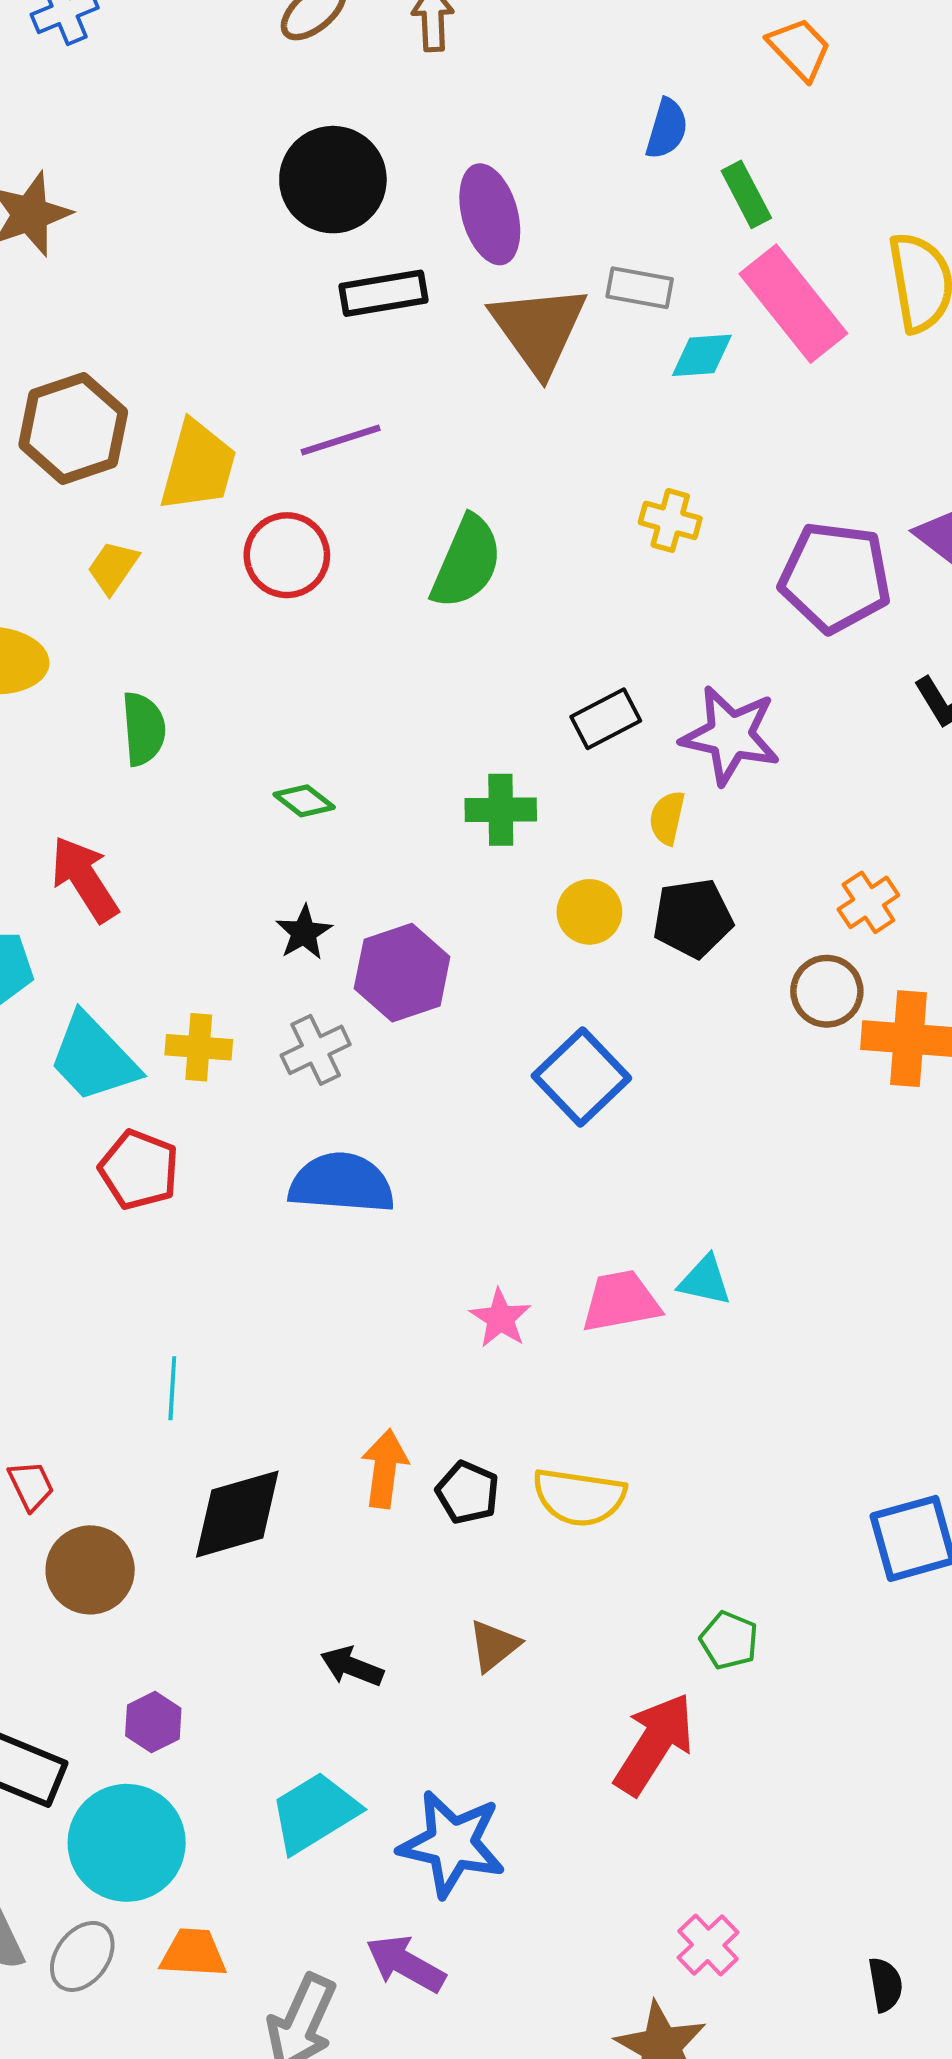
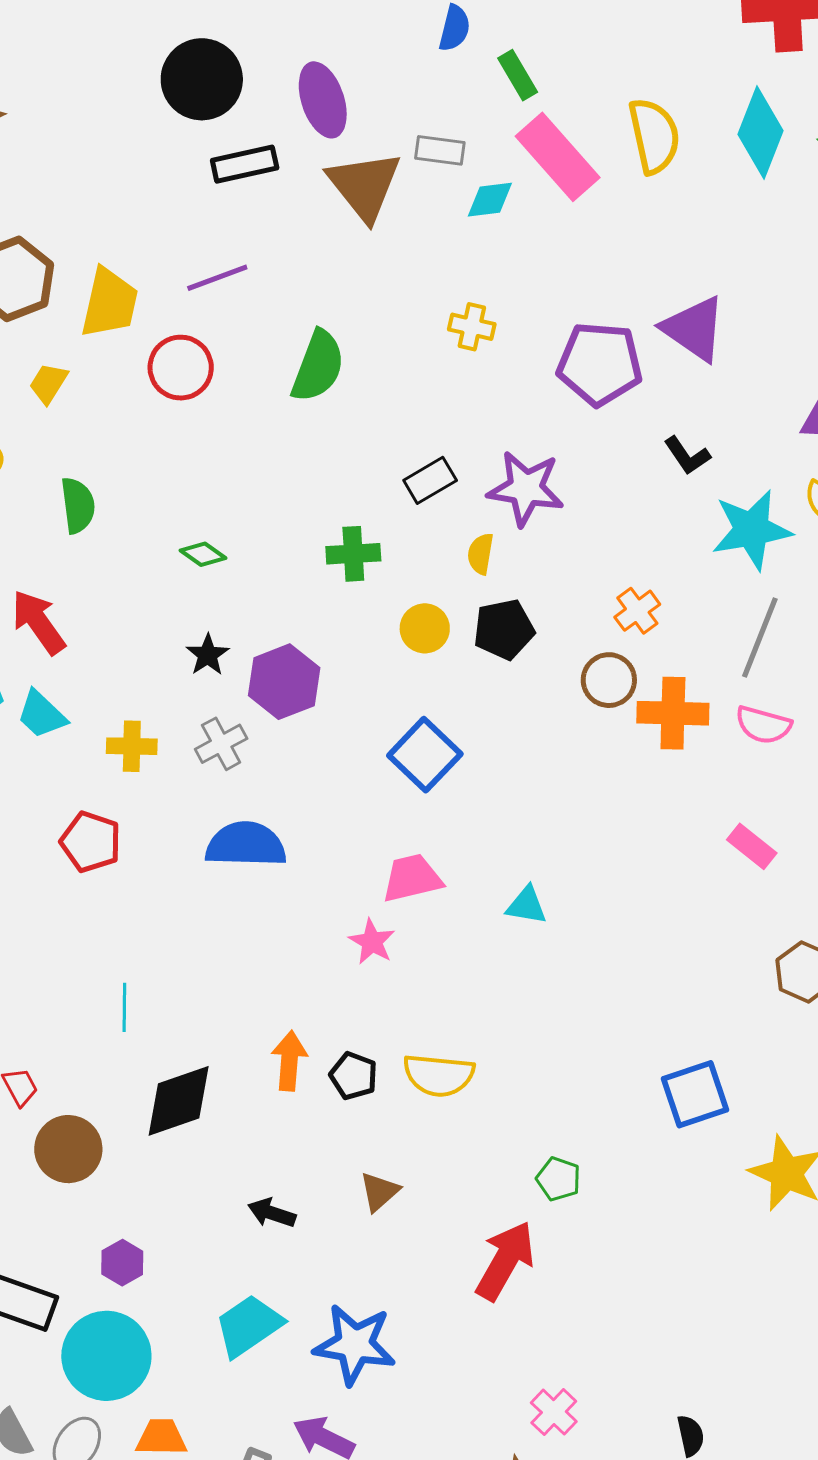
cyan trapezoid: (93, 1058) -> (42, 715), moved, size x0.7
pink trapezoid: (621, 1301) -> (412, 878), moved

